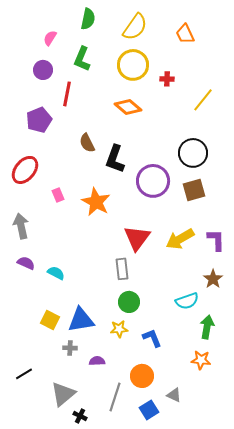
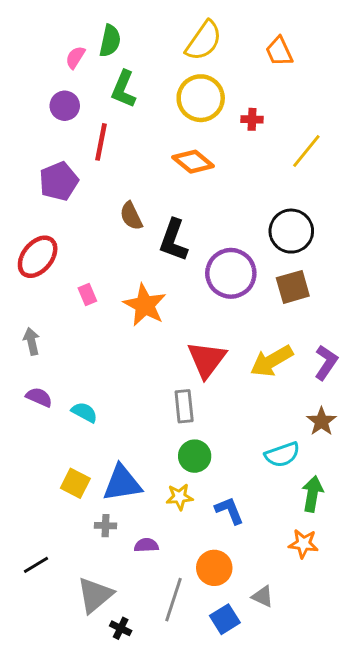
green semicircle: (88, 19) -> (110, 41), moved
gray arrow: (21, 226) -> (32, 341), size x0.7
purple L-shape: (216, 240) -> (326, 362), turned 35

